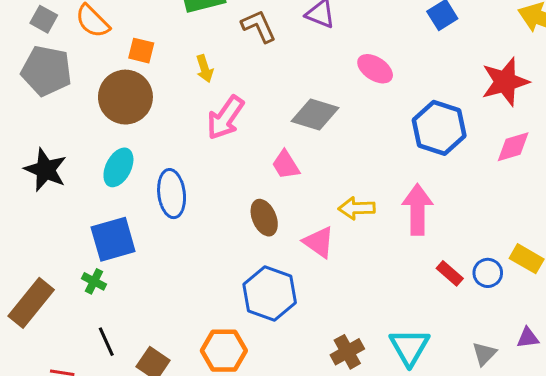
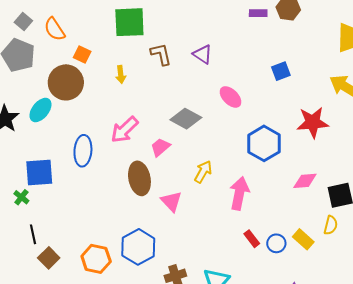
pink arrow: (225, 118) -> (125, 130), moved
pink diamond: (513, 147) -> (305, 181), moved
pink trapezoid: (286, 165) -> (160, 147), turned 70
cyan ellipse: (118, 167) -> (40, 110), moved
yellow arrow: (357, 208) -> (203, 172), moved, turned 110
brown ellipse: (264, 218) -> (139, 178), size x1.4
blue hexagon: (270, 293) -> (138, 247), moved
black line: (106, 342) -> (33, 234), moved

